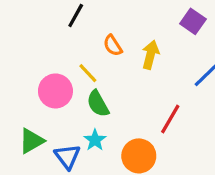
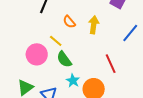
red line: (170, 119) -> (111, 64), turned -48
cyan star: (95, 140) -> (73, 81), moved

